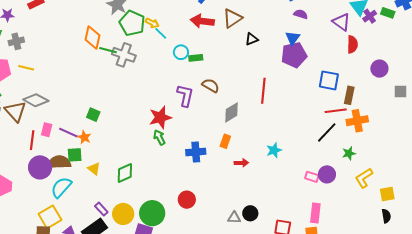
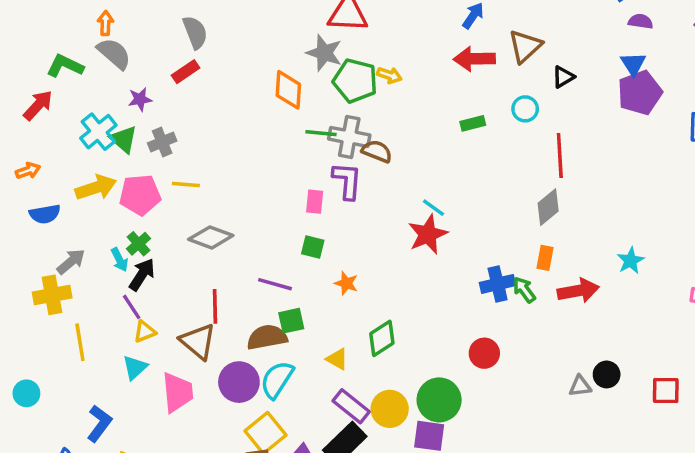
cyan line: (161, 33) -> (433, 208), moved
orange diamond: (93, 38) -> (288, 90), moved
cyan circle: (181, 52) -> (525, 109), moved
brown semicircle: (211, 86) -> (377, 151), moved
red line: (263, 91) -> (560, 155), moved
purple L-shape: (185, 95) -> (347, 181), moved
brown triangle: (15, 111) -> (198, 341), moved
pink rectangle: (47, 130) -> (315, 202), moved
orange star: (84, 137) -> (346, 283), moved
green arrow: (159, 137) -> (524, 290), moved
red arrow: (241, 163) -> (578, 291), size x1.6
purple circle: (40, 167) -> (239, 382), moved
yellow triangle: (94, 169) -> (337, 359), moved
red circle: (187, 200) -> (484, 353), moved
purple rectangle: (101, 209) -> (351, 406), size x1.5

